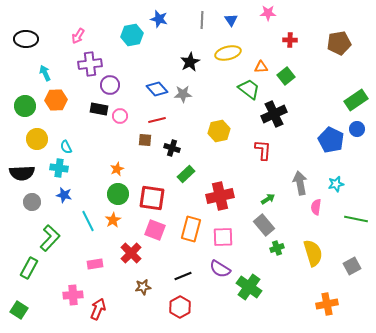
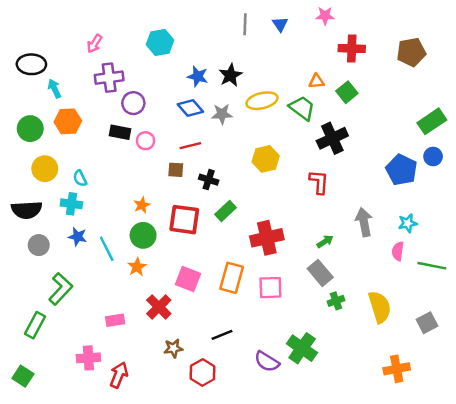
blue star: (159, 19) -> (198, 76), moved
black ellipse: (26, 39) -> (31, 64), moved
red cross: (290, 40) -> (352, 49), size x1.5
yellow ellipse: (228, 53) -> (262, 101), moved
red square: (152, 198) -> (184, 220), moved
pink semicircle: (316, 207) -> (398, 251), moved
cyan line: (88, 221) -> (107, 249), moved
purple semicircle: (220, 269) -> (267, 362), moved
red hexagon: (180, 307) -> (203, 372), moved

